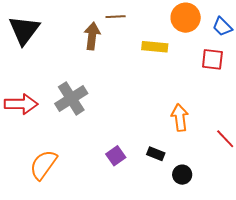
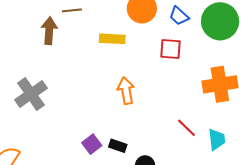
orange arrow: (180, 117) -> (126, 91), moved
purple square: (116, 156) -> (92, 144), moved

